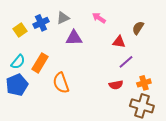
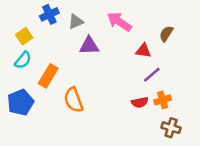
pink arrow: (99, 18) -> (119, 22), size x1.5
blue cross: (41, 23) -> (49, 14), moved
cyan semicircle: (18, 62) -> (23, 60), moved
orange cross: (144, 83) -> (163, 100), moved
brown cross: (142, 106) -> (171, 128), size x0.7

